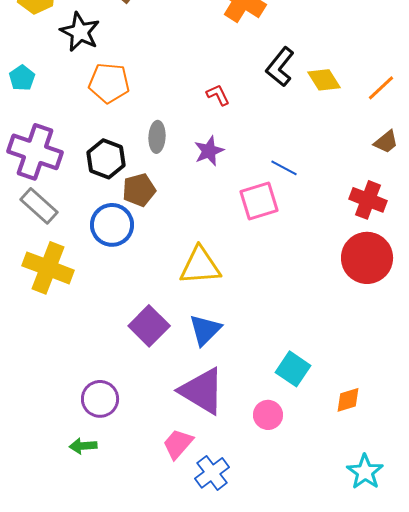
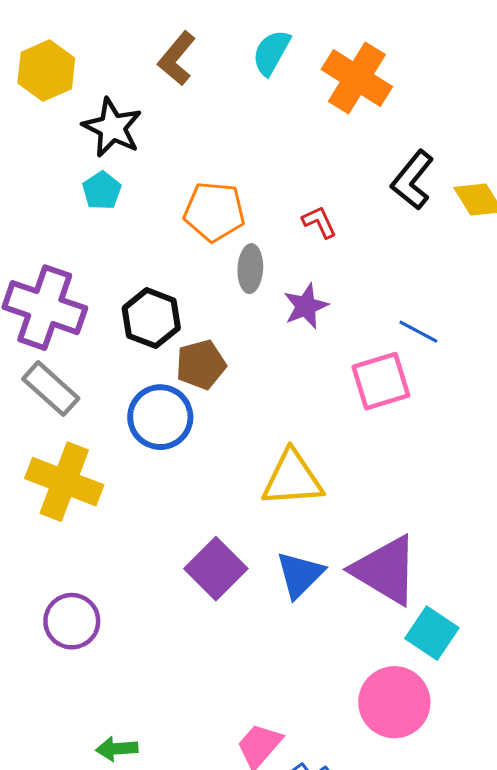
cyan pentagon: (22, 78) -> (102, 191), moved
orange pentagon: (109, 83) -> (214, 212), moved
gray ellipse: (157, 137) -> (250, 269), moved
purple triangle: (202, 391) -> (385, 570), moved
purple circle: (100, 399) -> (72, 621), moved
pink circle: (268, 415) -> (394, 702), size x1.6

